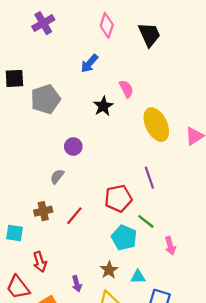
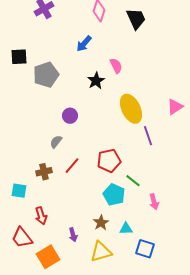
yellow ellipse: (156, 125) -> (131, 109), moved
purple line: (149, 178) -> (148, 136), moved
red line: (74, 216) -> (72, 166), moved

